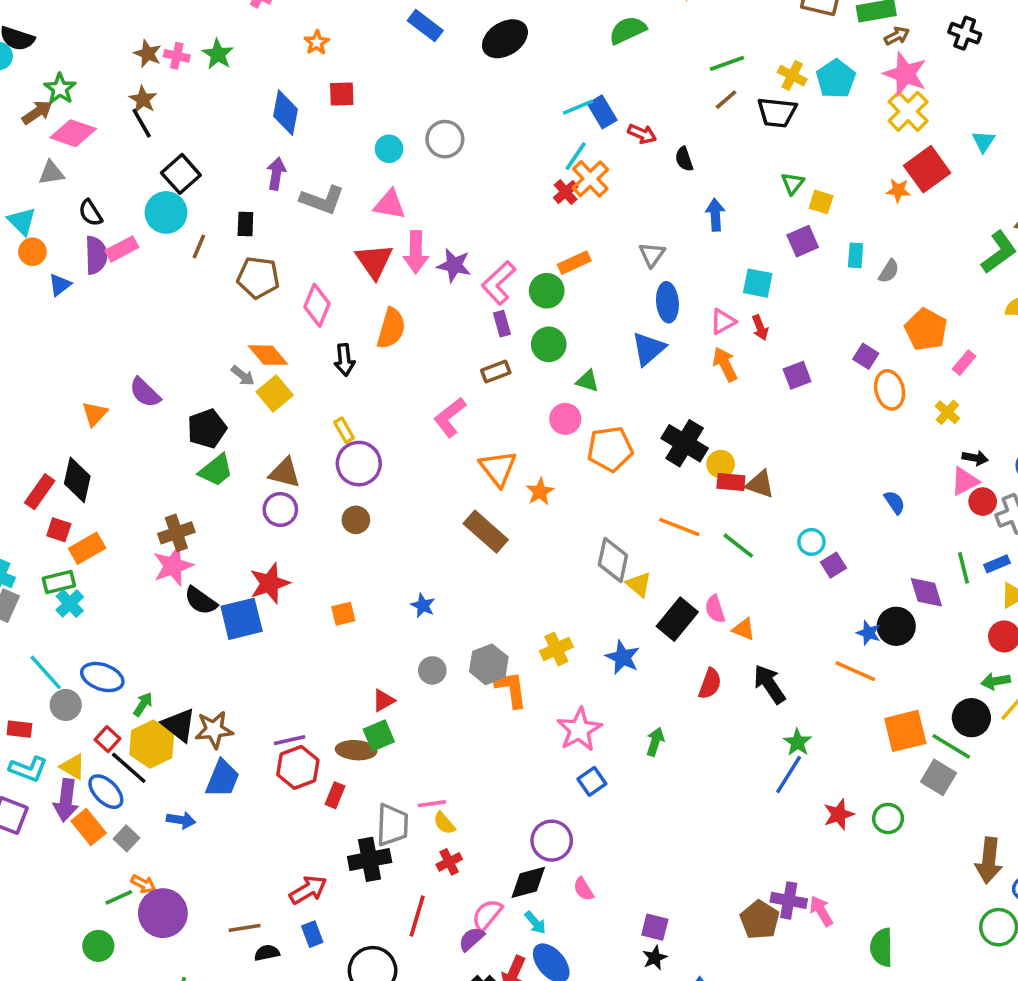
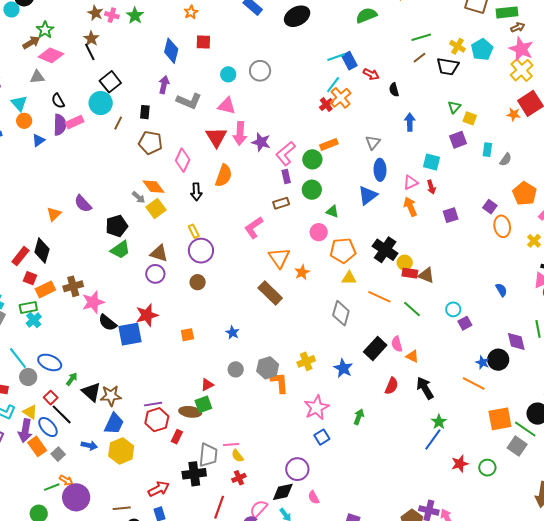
brown cross: (176, 533) -> (73, 286), moved
yellow triangle: (639, 584) -> (349, 278), moved, turned -42
yellow hexagon: (152, 744) -> (121, 451), moved

